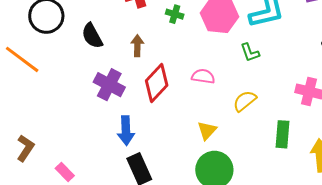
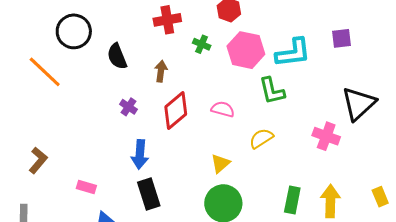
green L-shape: (250, 52) -> (272, 91), size x1.4
purple cross: (109, 85) -> (129, 107), size x0.6
green rectangle: (283, 134) -> (292, 200), moved
pink rectangle: (65, 172) -> (86, 187), moved, turned -36

